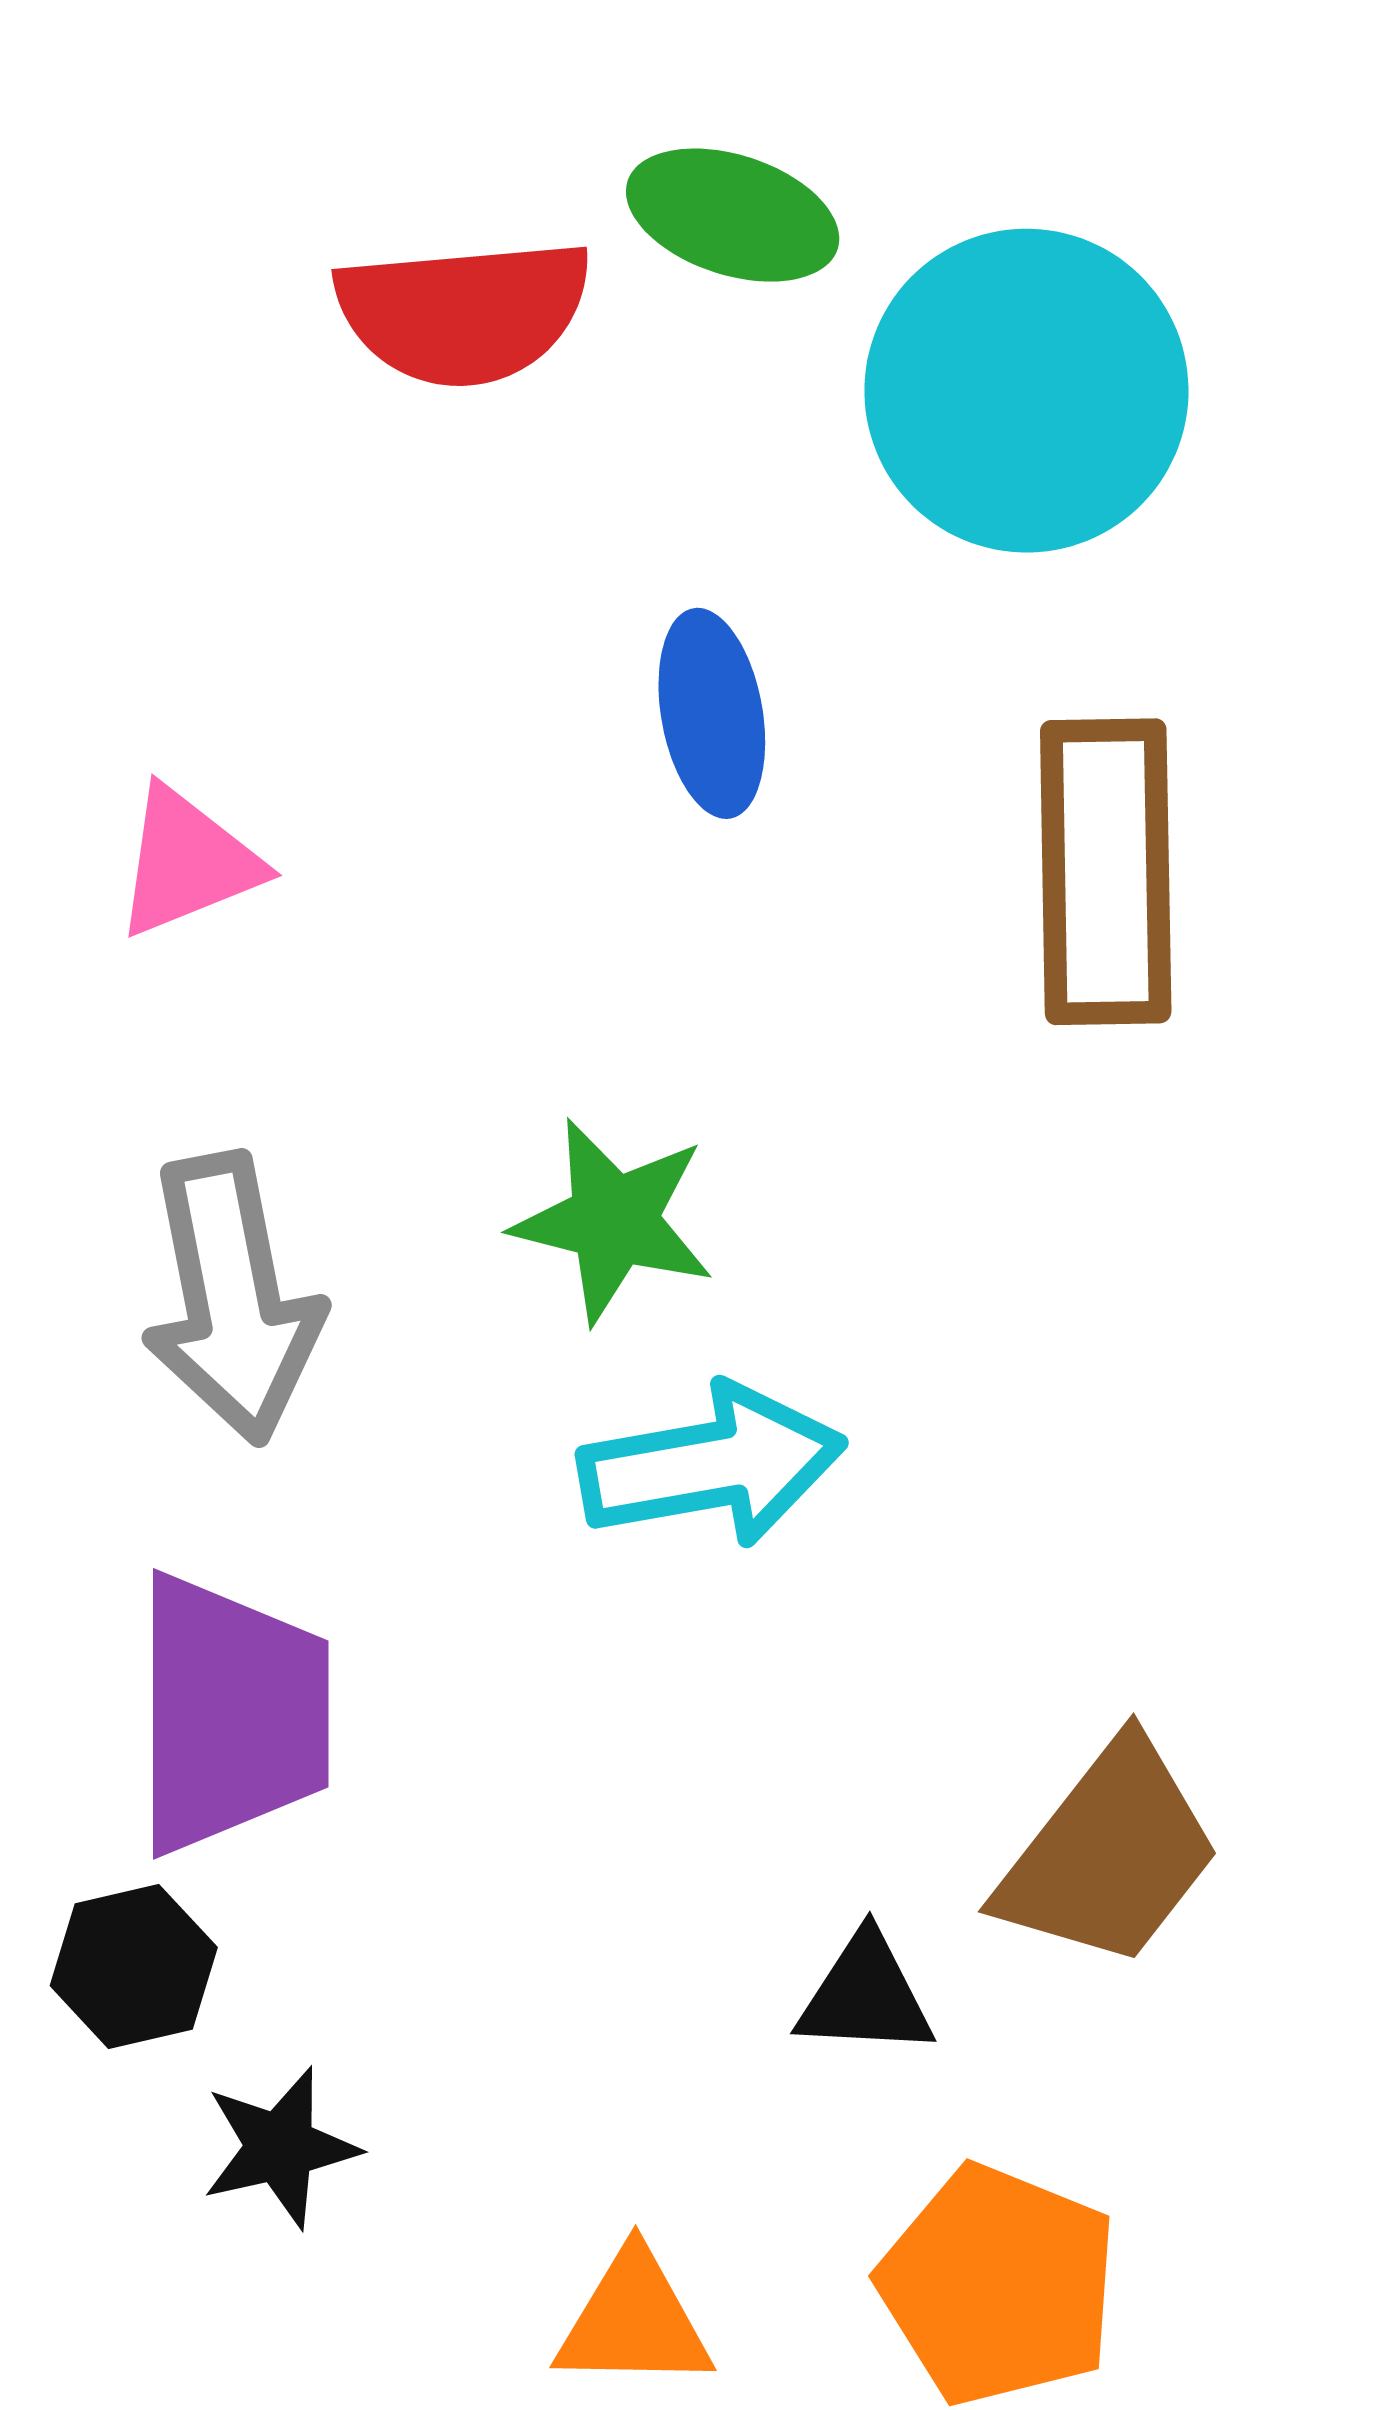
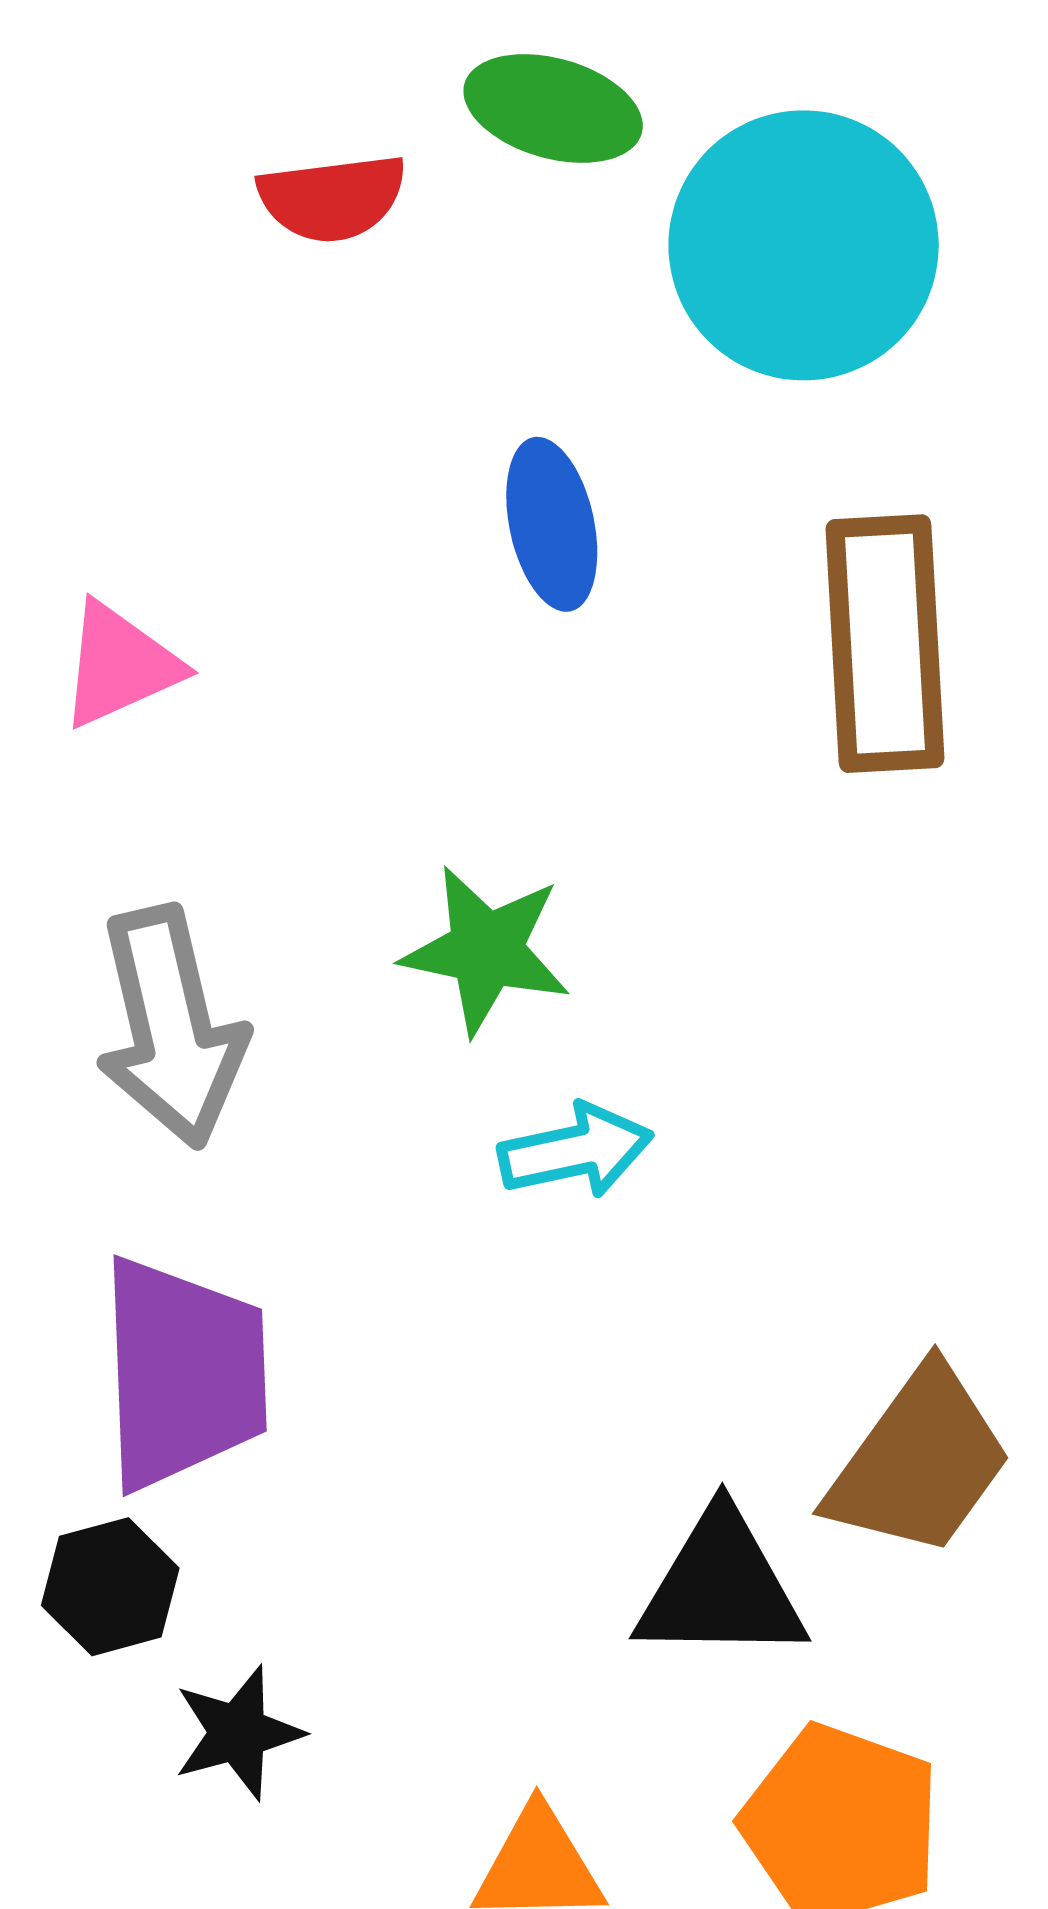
red semicircle: (464, 312) -> (332, 198), size x0.7
cyan arrow: (712, 1465) -> (576, 1151), size x0.7
black triangle: (866, 1995) -> (721, 1587), size x1.5

